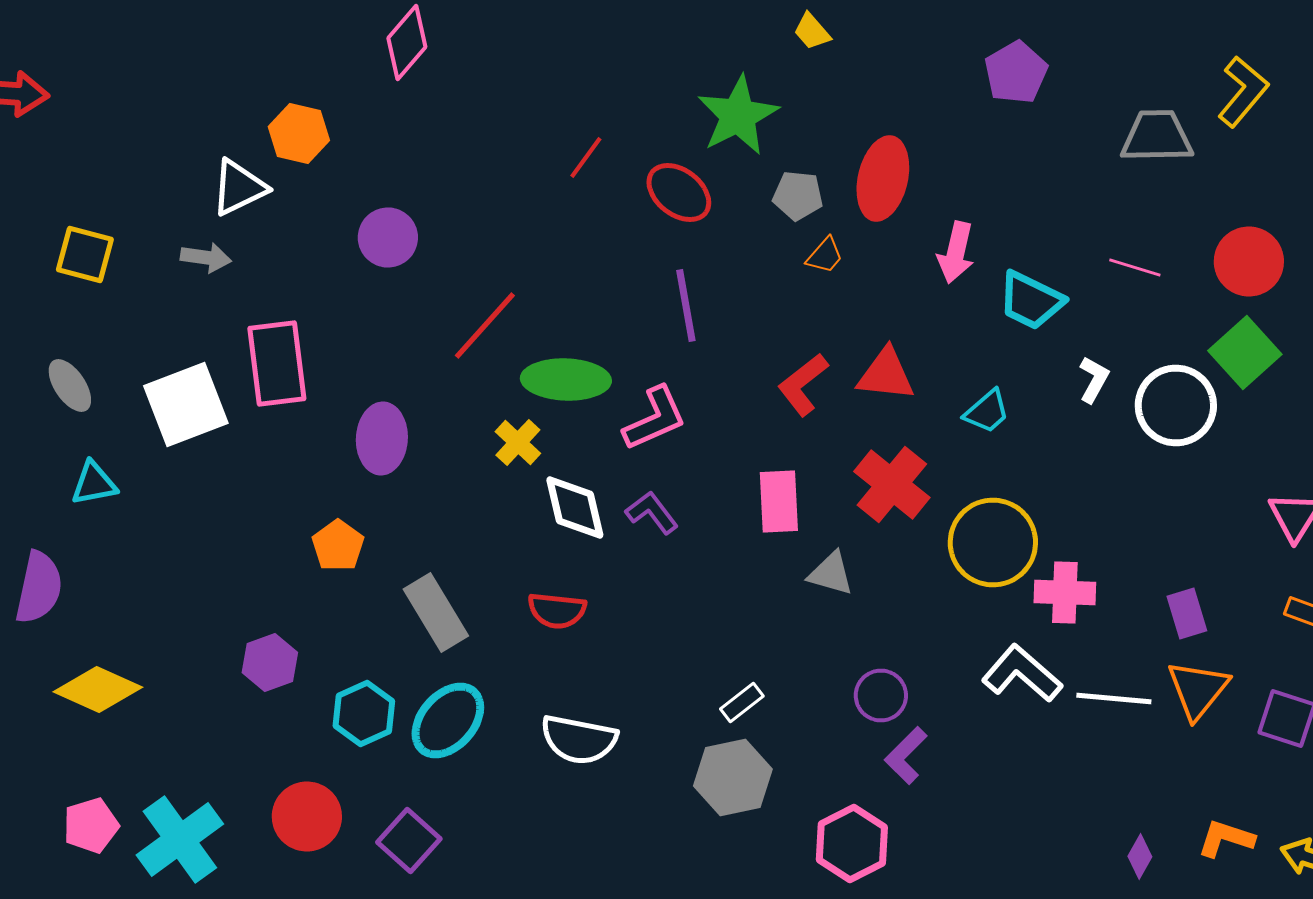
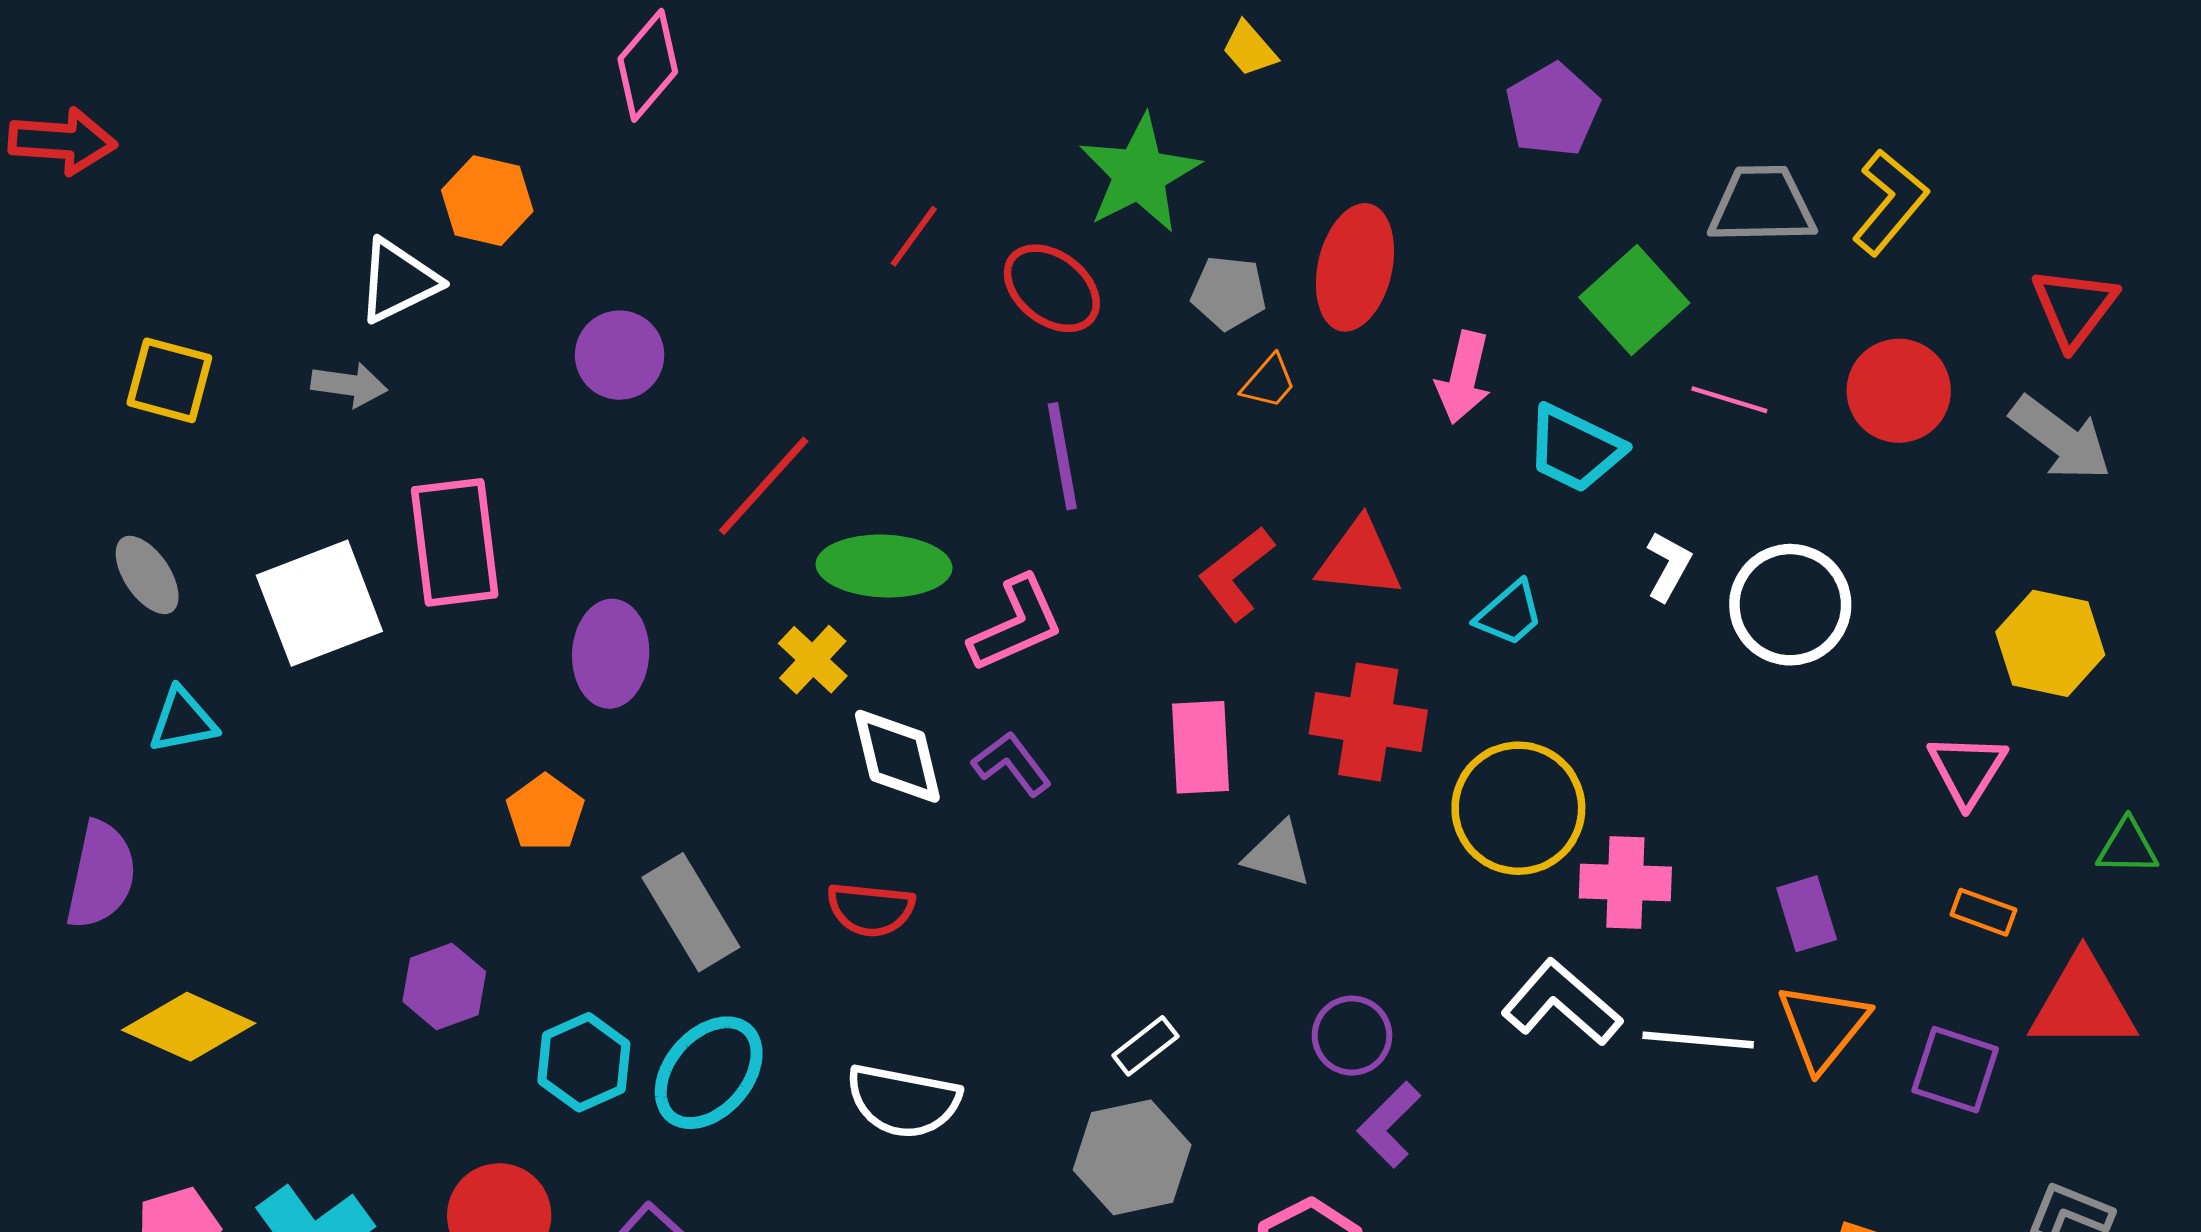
yellow L-shape: (1243, 92) -> (1890, 202), moved
green square: (1245, 352) -> (1634, 300), moved
red cross: (892, 484) -> (1368, 722), turned -30

